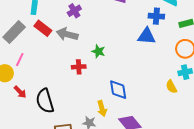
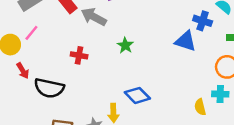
red cross: (79, 67) -> (79, 55), moved
blue diamond: (118, 90) -> (137, 95), turned -50
black semicircle: (45, 101) -> (49, 88), turned -75

